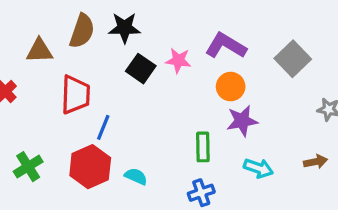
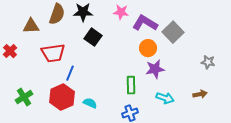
gray square: (293, 59) -> (173, 32), moved
pink star: (178, 60) -> (121, 12), moved
red trapezoid: (75, 95) -> (53, 53), turned 80

